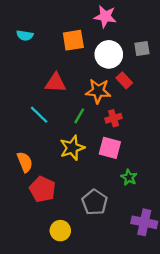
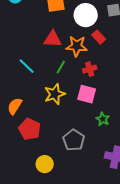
red triangle: (56, 83) -> (53, 39), moved
orange semicircle: (25, 162) -> (15, 106), turned -126

